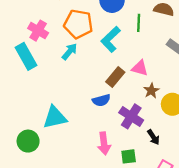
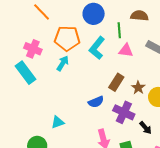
pink triangle: (140, 68) -> (126, 50), moved
brown rectangle: (115, 77) -> (116, 82), moved
cyan triangle: (55, 117) -> (58, 122), size x0.6

